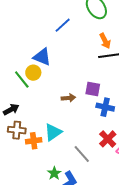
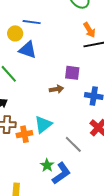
blue line: (63, 25) -> (32, 22), moved, turned 54
yellow circle: (33, 73) -> (15, 33), moved
purple square: (93, 89) -> (72, 73), moved

